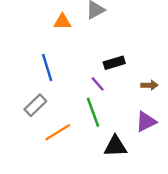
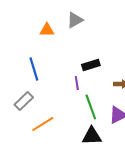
purple line: (98, 84) -> (77, 83), turned 32
green line: (93, 112) -> (91, 107), moved

